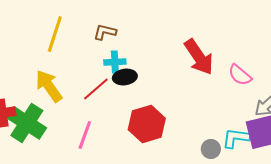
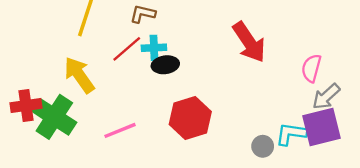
pink semicircle: (240, 75) -> (311, 68), moved, turned 65
red line: (96, 89) -> (127, 49), moved
pink line: (85, 135) -> (120, 130), turned 48

